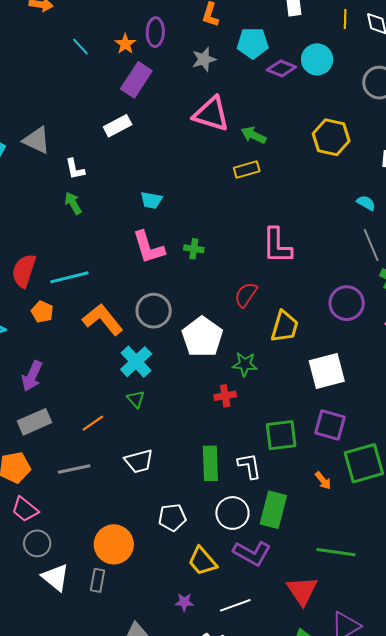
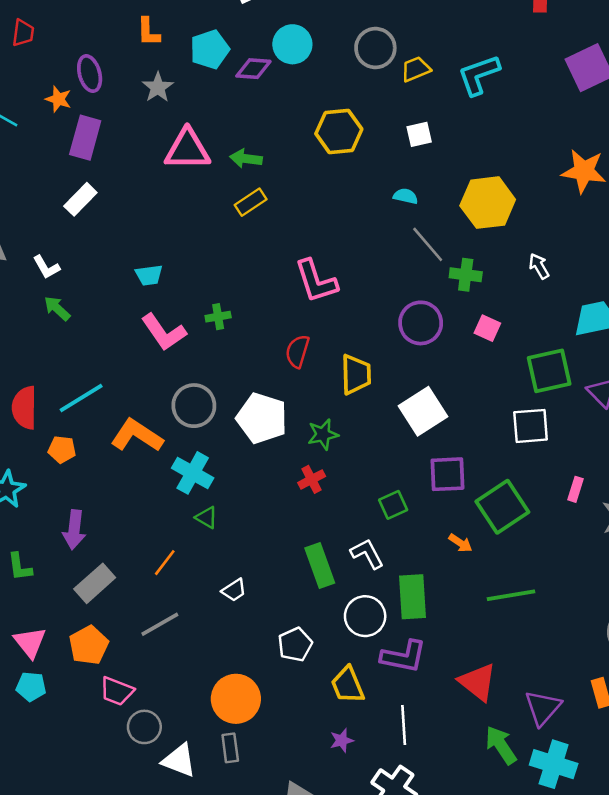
green square: (281, 435) -> (393, 505), size x0.7
white trapezoid: (139, 461) -> (234, 590), size x0.7
green line: (336, 552) -> (511, 595), moved
yellow trapezoid: (202, 561) -> (348, 685), turned 36
white line: (235, 605) -> (404, 725), turned -56

